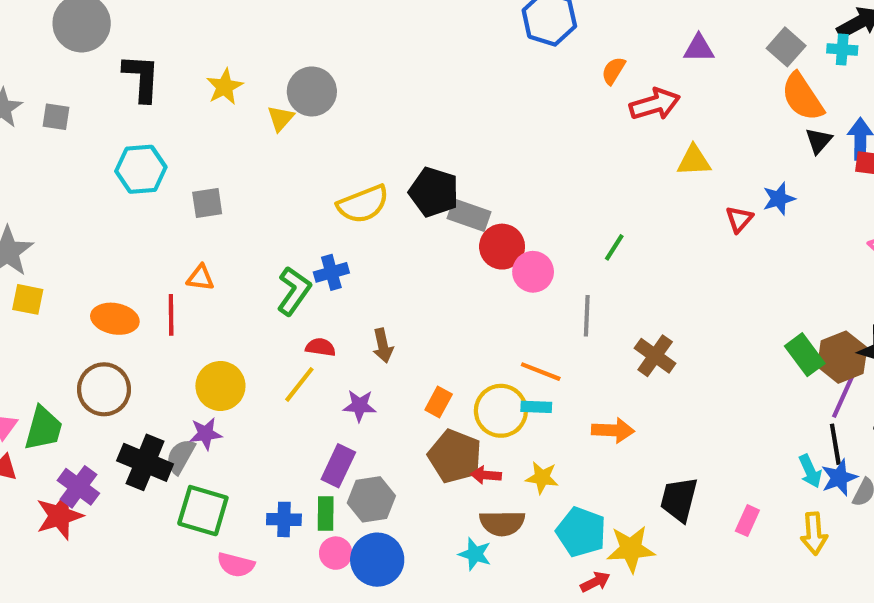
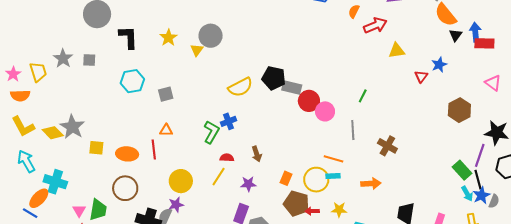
yellow square: (28, 299) -> (96, 148), moved
green rectangle: (805, 355) -> (462, 170), moved
brown hexagon: (842, 357) -> (459, 110), moved

